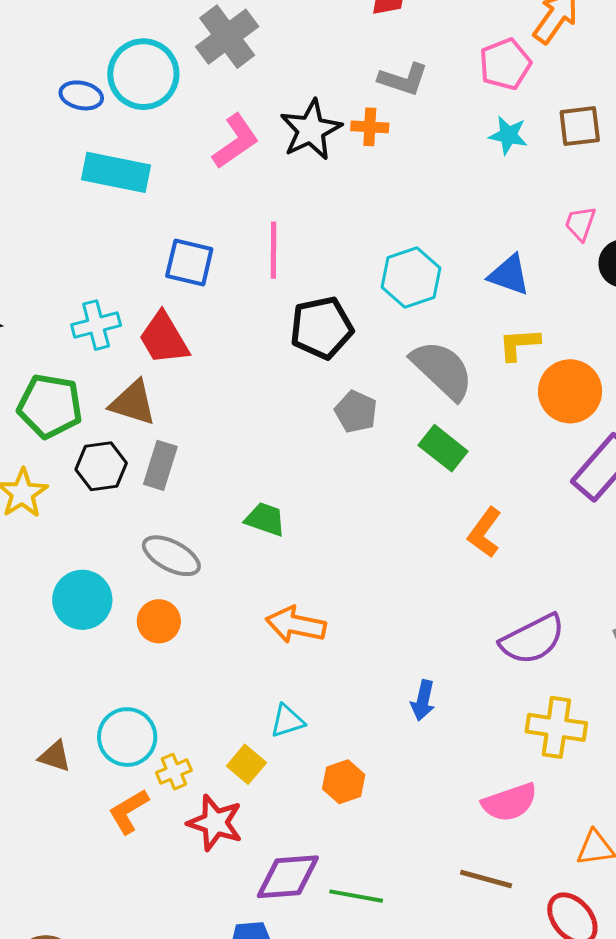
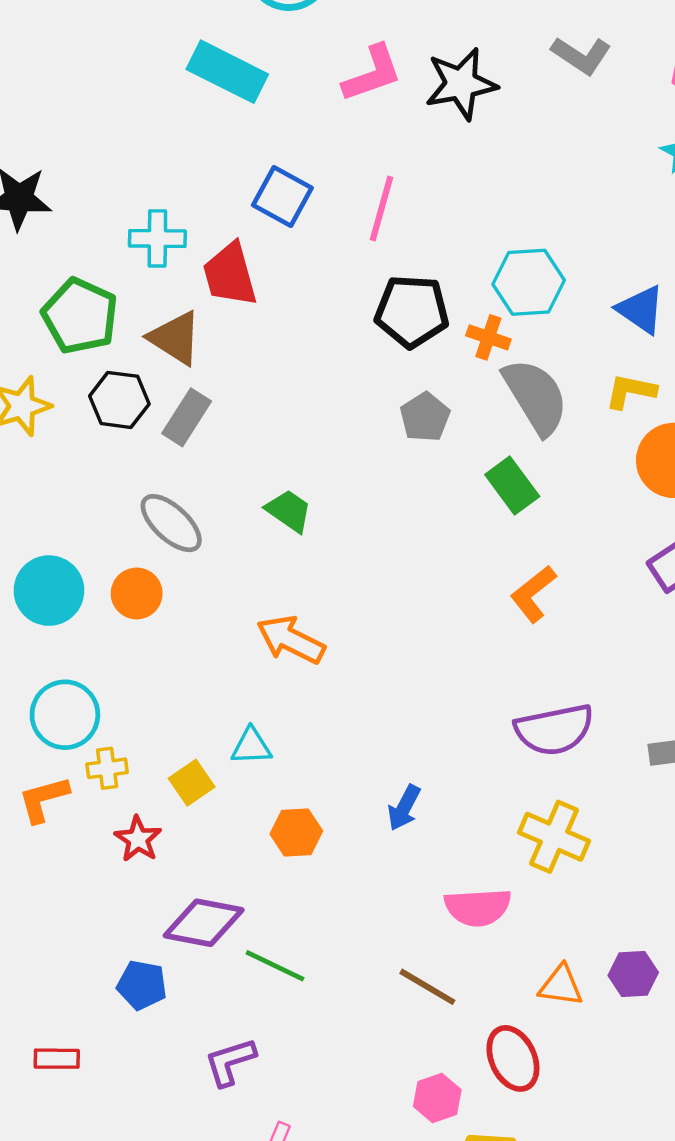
orange cross: (370, 127) -> (488, 337), moved
cyan circle: (82, 600) -> (49, 591), moved
blue arrow: (423, 700) -> (404, 808), moved
red star: (215, 823) -> (138, 839), size x0.7

